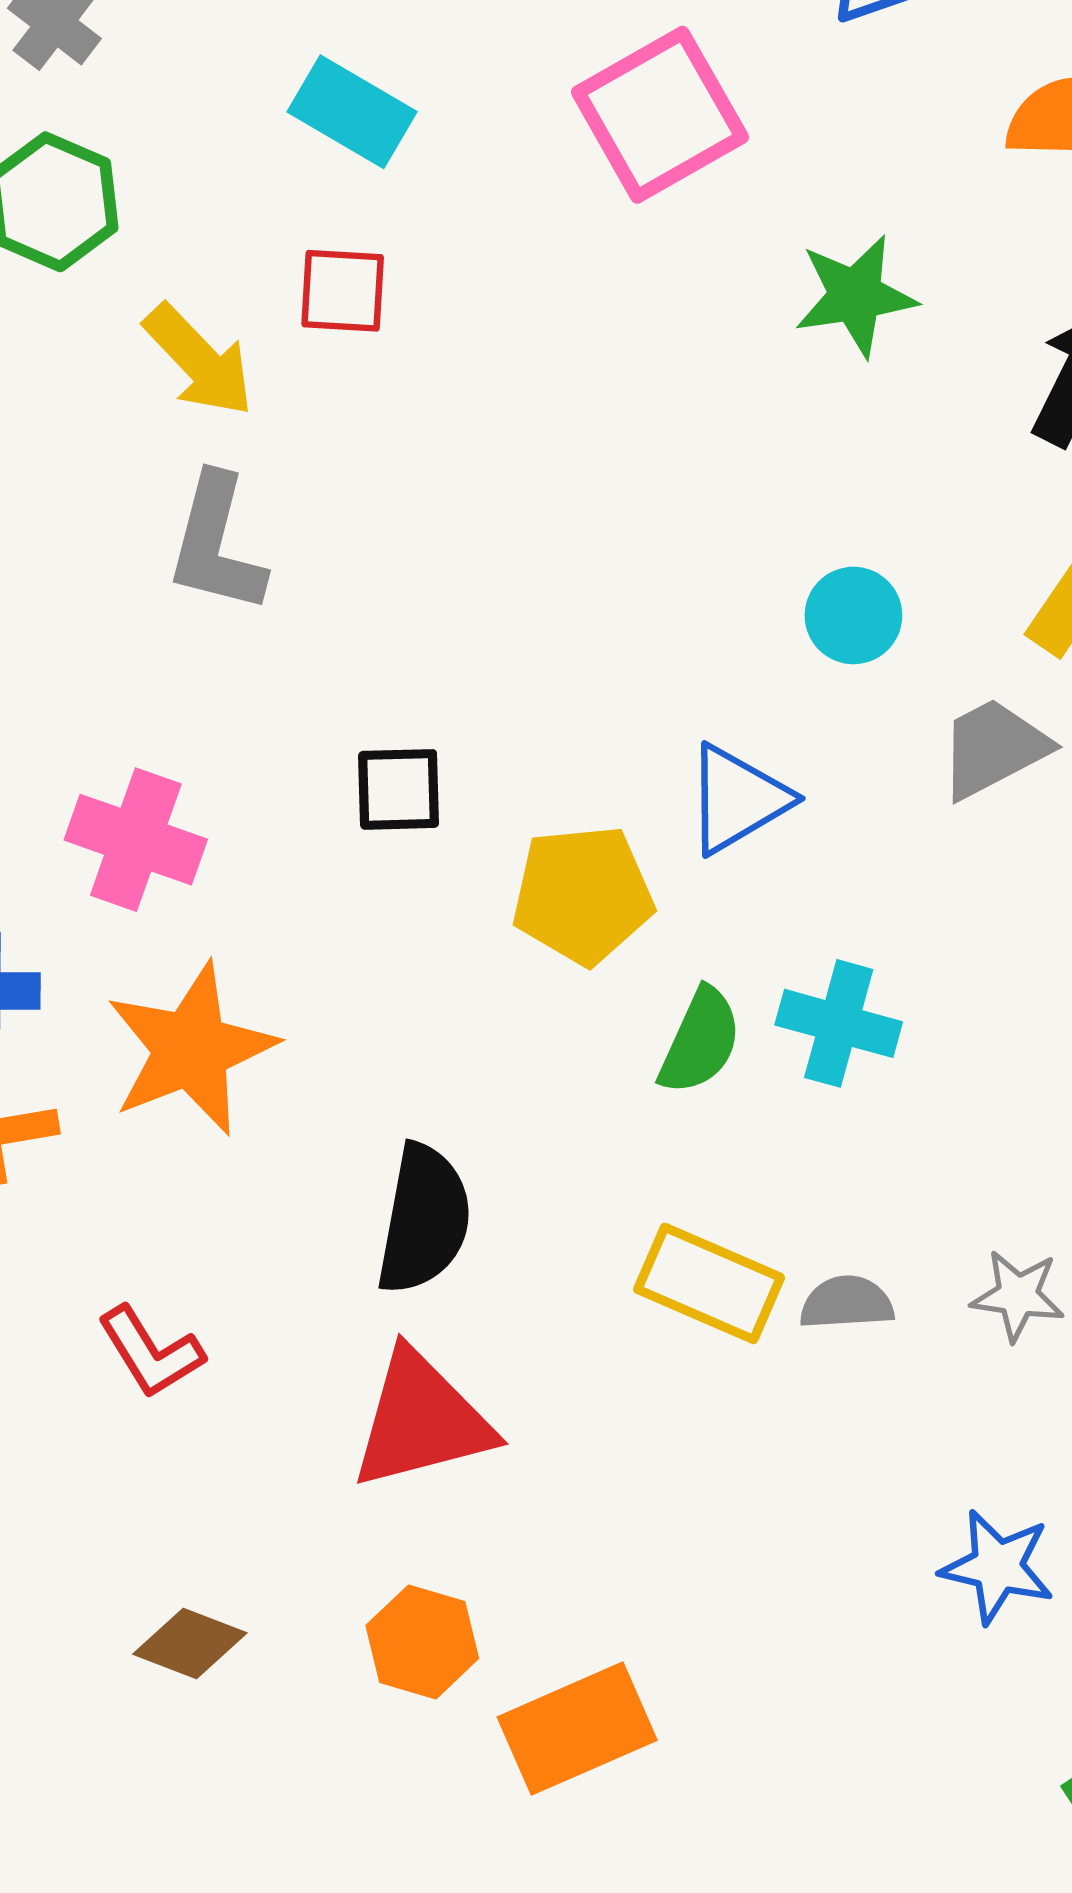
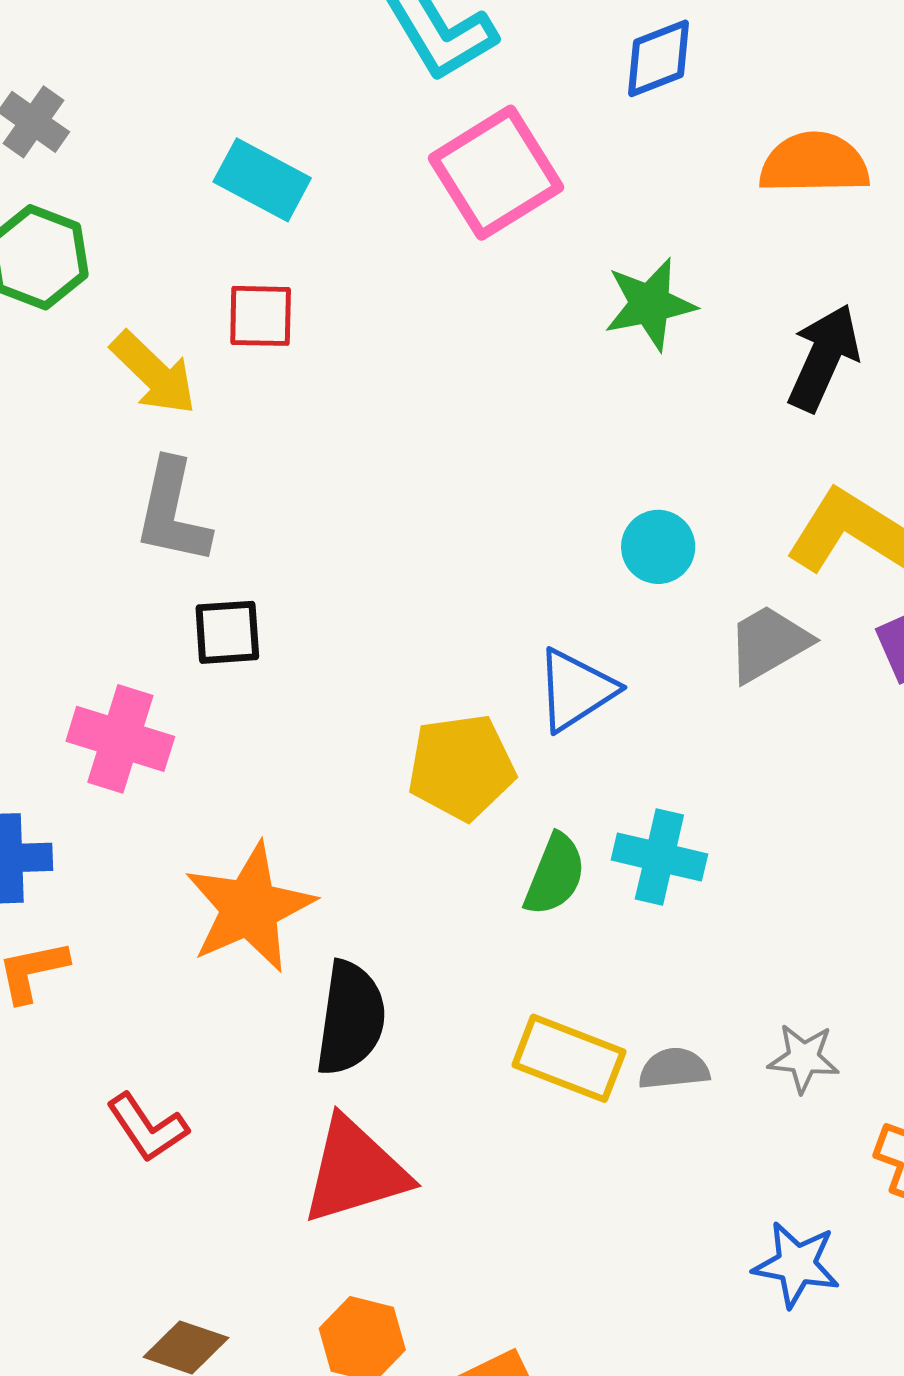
black square: (399, 789) -> (227, 632), moved
orange star: (191, 1049) -> (250, 908), moved

